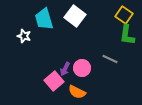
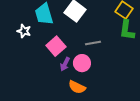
gray line: (110, 59) -> (93, 43), moved, turned -35
pink square: (54, 81) -> (56, 46), moved

